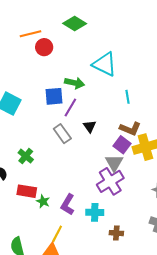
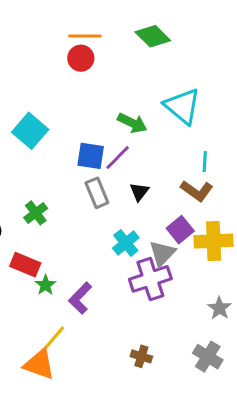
red circle: (44, 47) -> (81, 58), moved
blue square: (54, 96) -> (91, 156), moved
brown L-shape: (130, 129) -> (197, 191), moved
cyan cross: (95, 212) -> (126, 243), moved, turned 36

